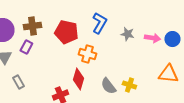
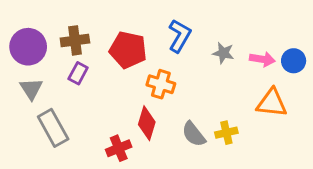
purple rectangle: (26, 47) -> (78, 73), moved
orange triangle: (168, 74) -> (272, 103), moved
gray rectangle: (18, 82) -> (53, 128), size x1.6
yellow cross: (129, 85) -> (226, 133), turned -32

